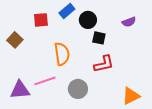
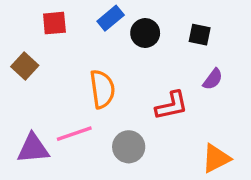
red square: (41, 20) -> (54, 23), moved
purple semicircle: (129, 22) -> (213, 79), moved, turned -32
black square: (99, 38) -> (200, 35), moved

